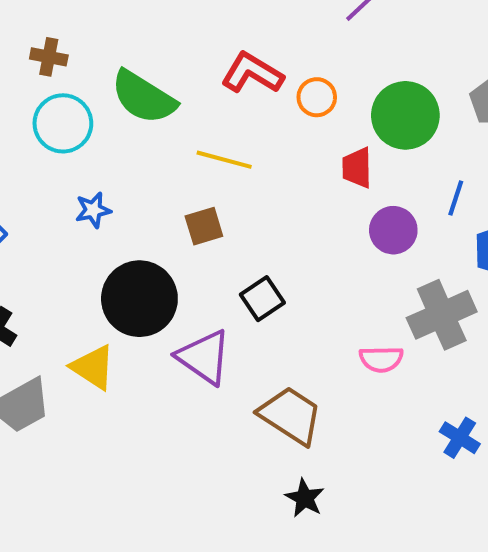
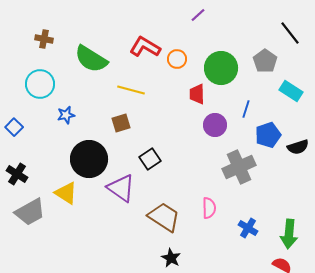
cyan circle: (63, 123) -> (40, 84), moved
pink semicircle: (381, 359) -> (209, 208), moved, turned -90

